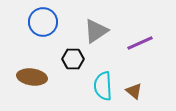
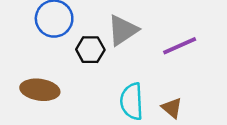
black hexagon: (73, 59) -> (90, 50), moved

